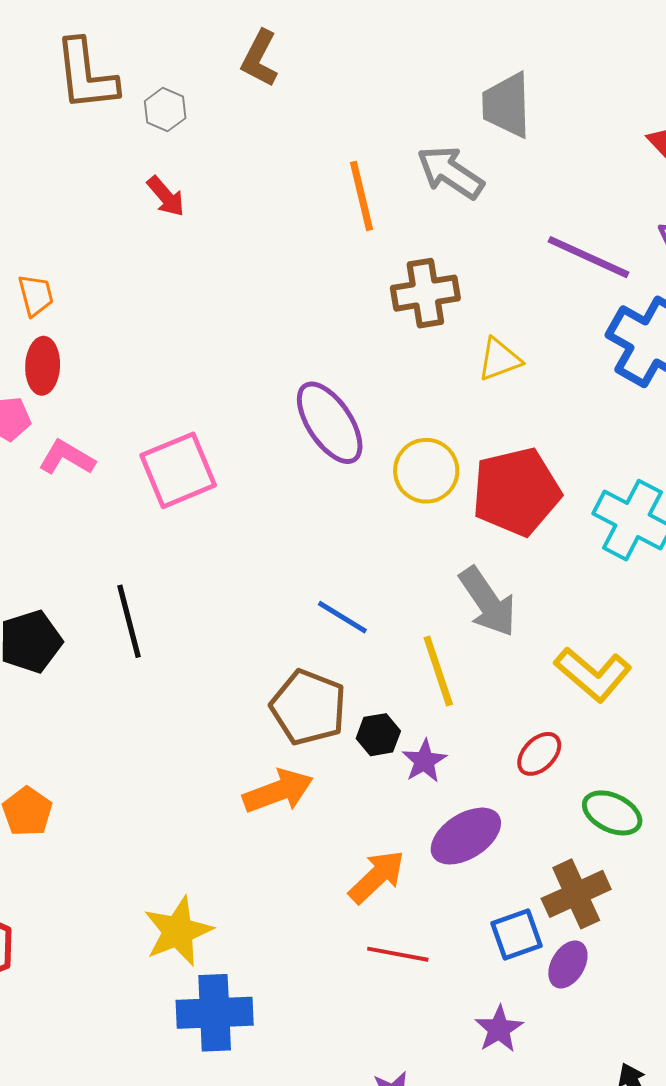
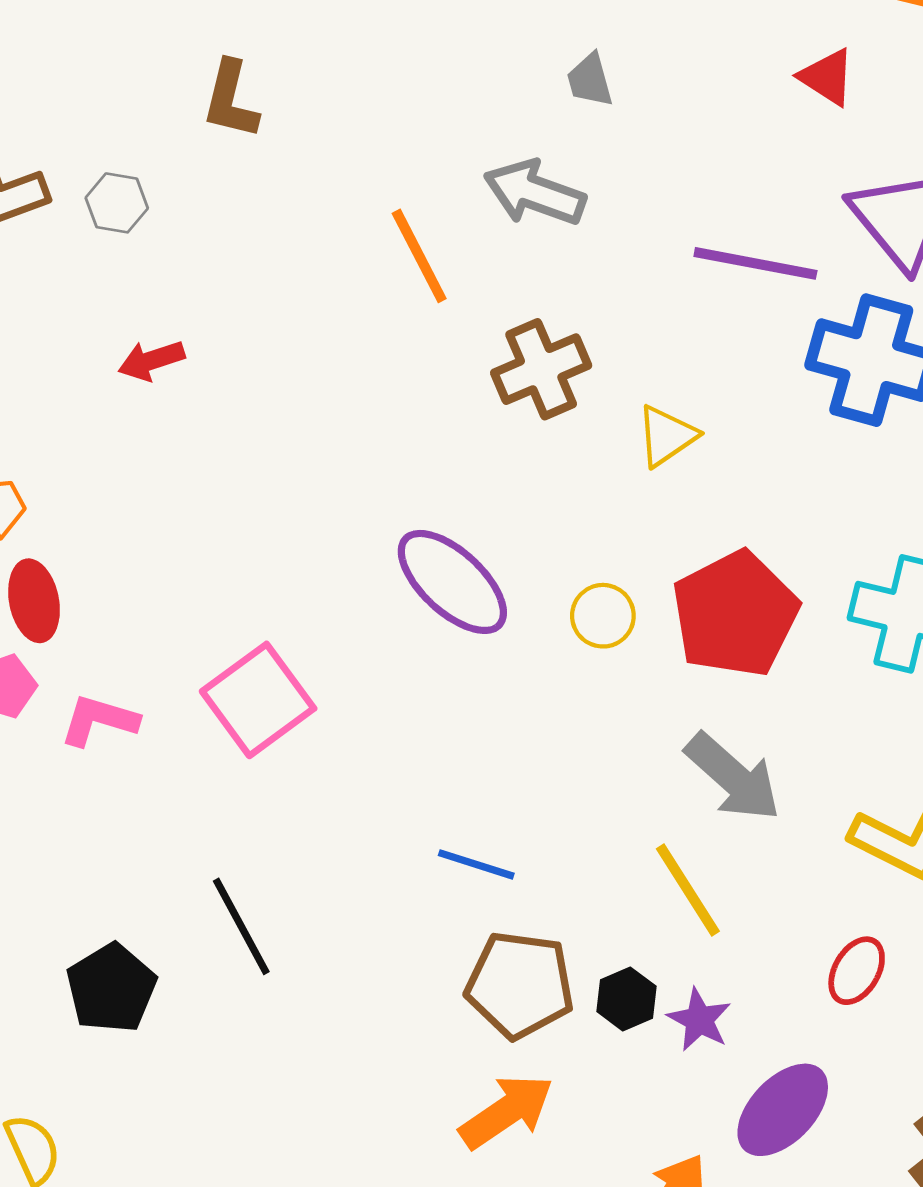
gray trapezoid: (507, 105) -> (590, 80), size x0.6
red arrow: (166, 196) -> (151, 360), moved, turned 126
yellow circle: (426, 471) -> (603, 616), size x0.7
blue line: (342, 617) -> (476, 864), moved

